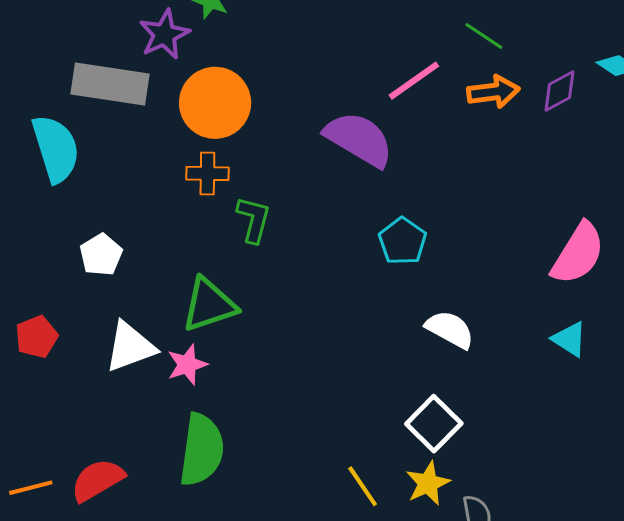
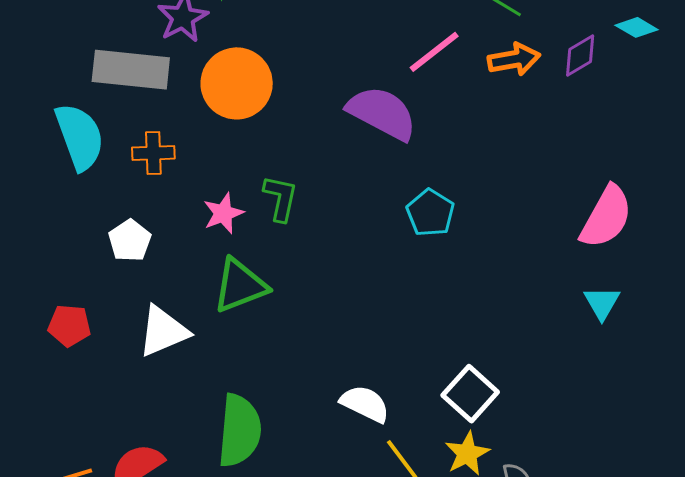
orange cross: (207, 173) -> (153, 153), moved
white semicircle: (450, 329) -> (365, 404), moved
red pentagon: (37, 337) -> (69, 326), turned 30
cyan triangle: (570, 339) -> (602, 303), turned 30
pink star: (187, 365) -> (223, 213), moved

